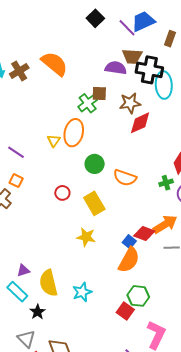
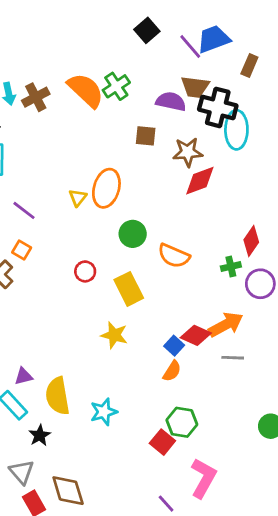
green cross: (88, 103) -> (116, 86), moved
orange semicircle: (129, 260) -> (172, 371), size x0.6

